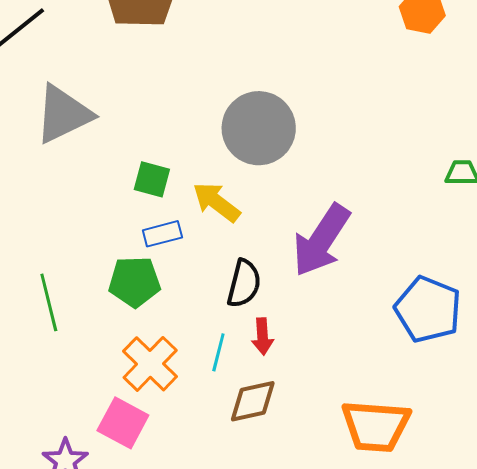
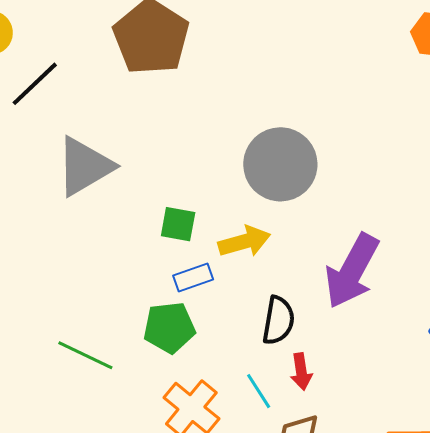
yellow arrow: (216, 202) -> (244, 242), turned 132
green line: (49, 302) -> (85, 355), turned -46
cyan line: (218, 352) -> (259, 391), turned -42

